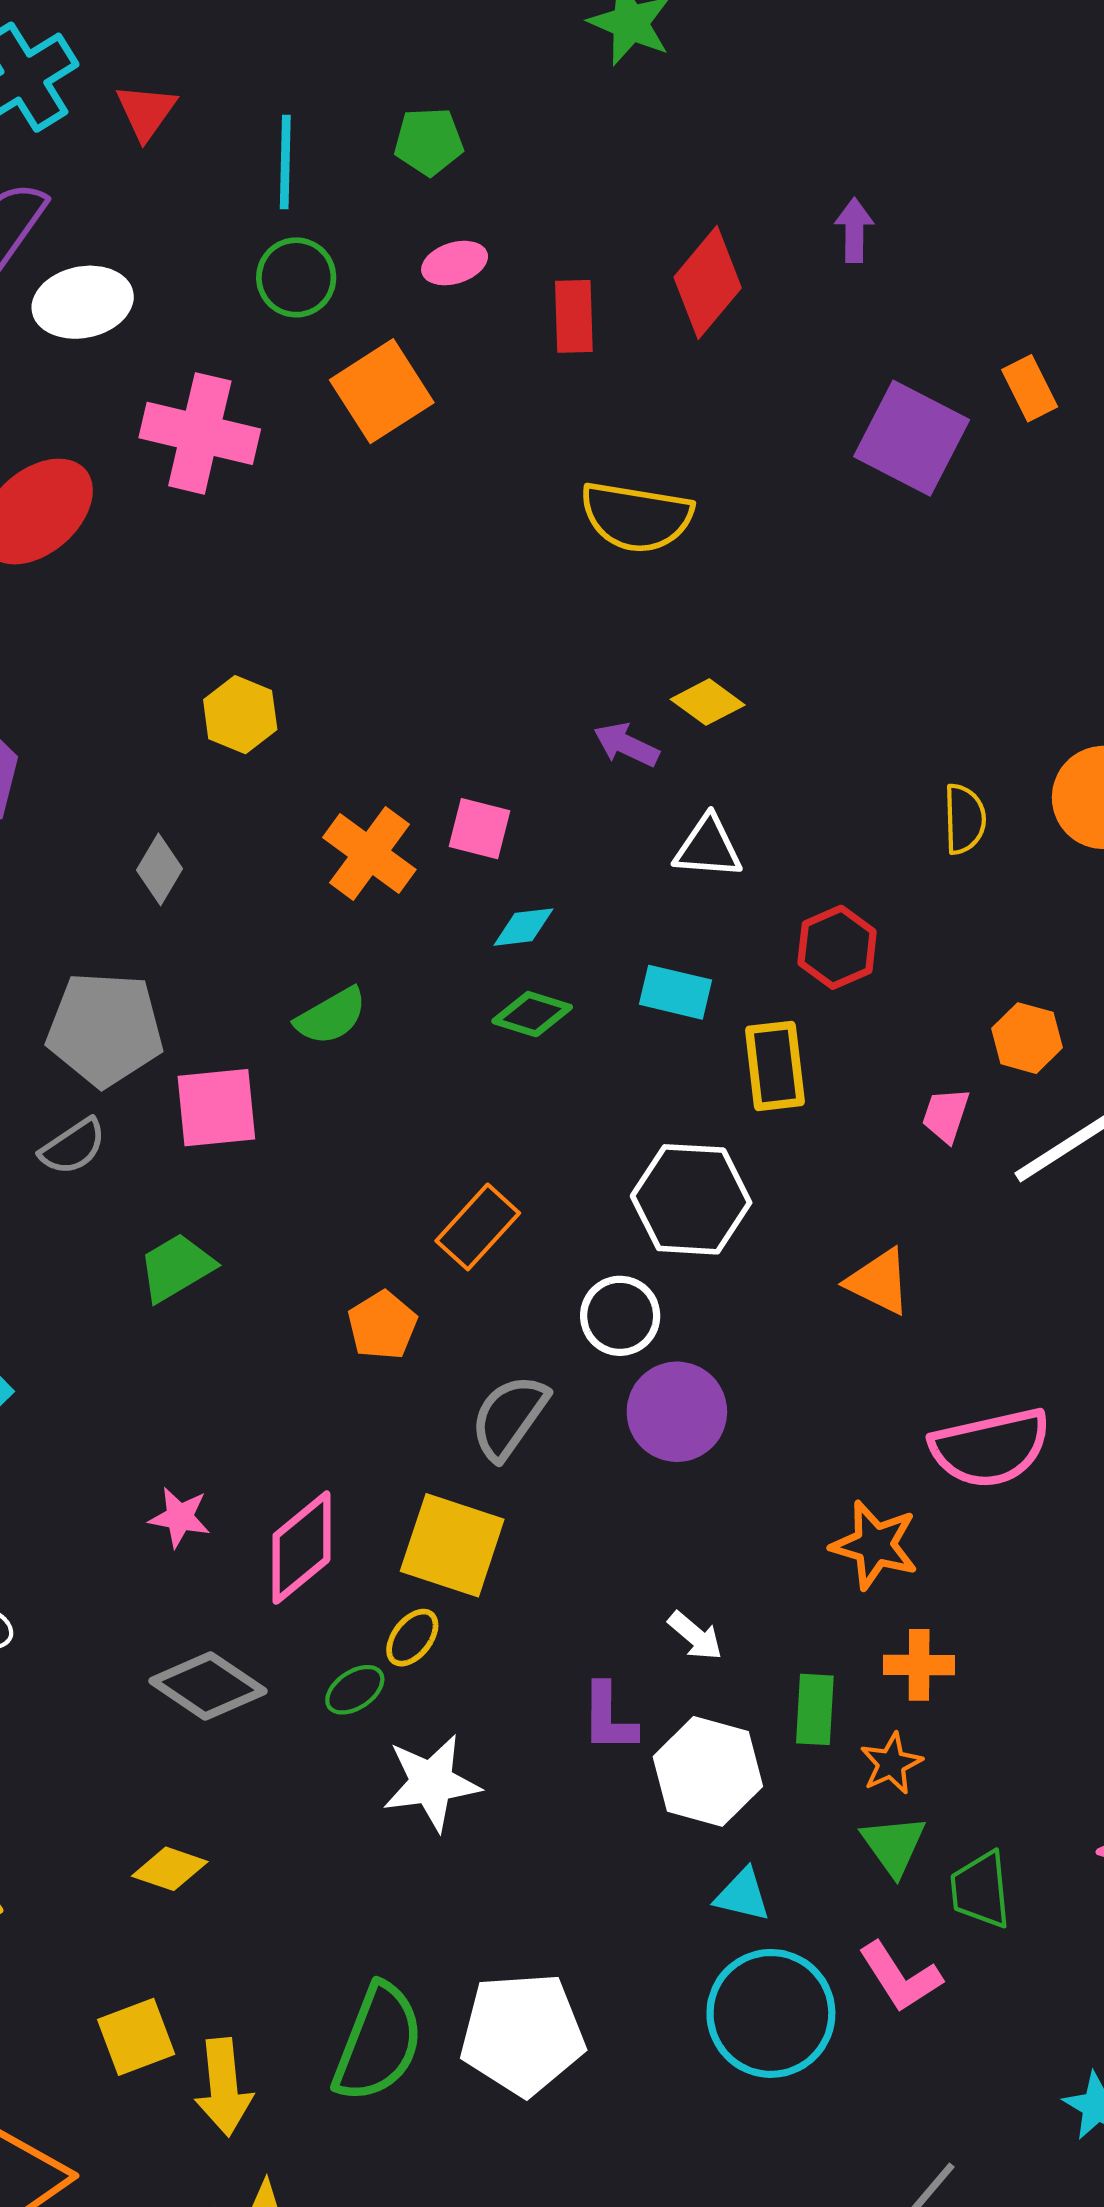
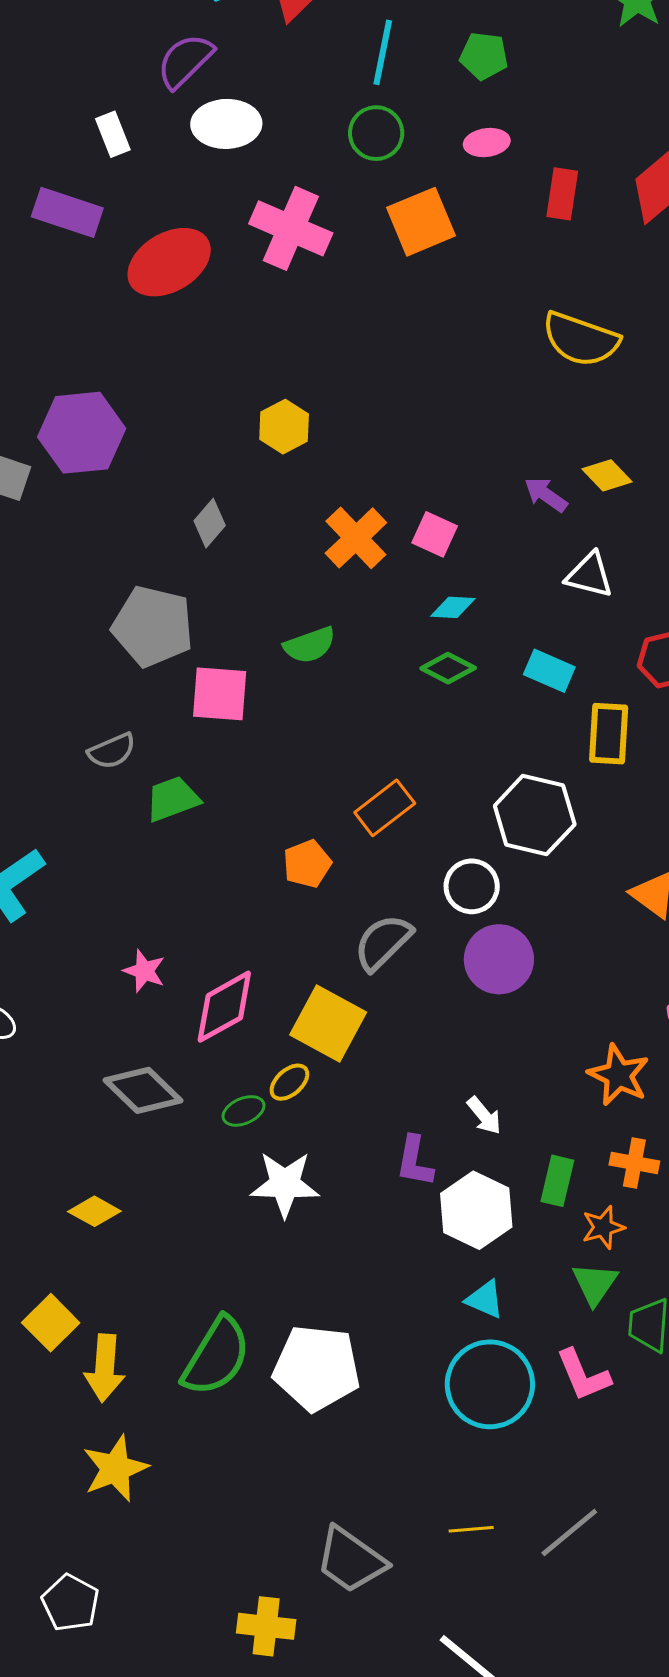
gray semicircle: (73, 1147) -> (112, 751), moved
yellow square: (136, 2037) -> (51, 1323), turned -34

